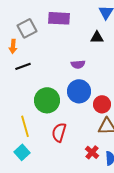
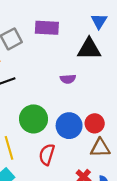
black triangle: (97, 37) -> (89, 49), size x1.6
blue circle: (79, 91) -> (69, 126), moved

